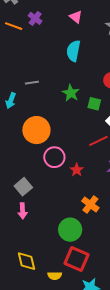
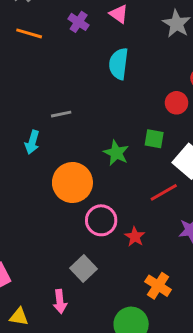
purple cross: (35, 18) -> (79, 22), moved
green star: (71, 93) -> (116, 153), moved
gray square: (23, 187) -> (83, 268), moved

